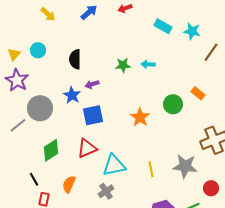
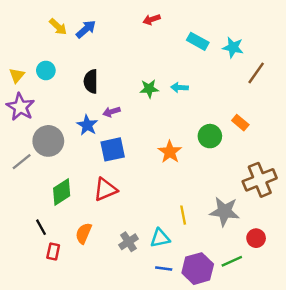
blue arrow: (89, 12) -> (86, 29), moved
cyan triangle: (114, 165) -> (160, 238), moved, size x0.7

